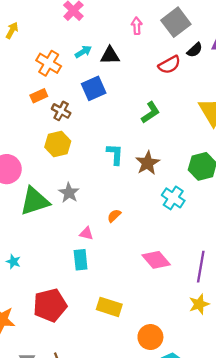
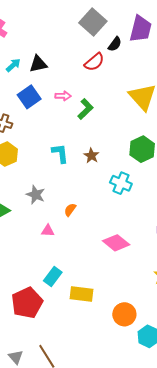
pink arrow: (137, 26) -> (63, 96), moved, turned 105
brown star: (148, 163) -> (91, 156), size x0.7
gray star: (69, 193) -> (36, 195), moved
cyan rectangle: (81, 260) -> (53, 276), moved, turned 54

